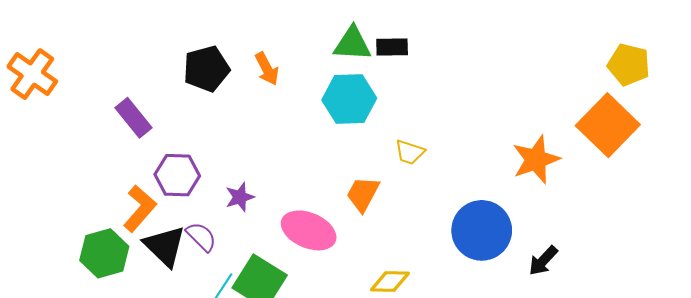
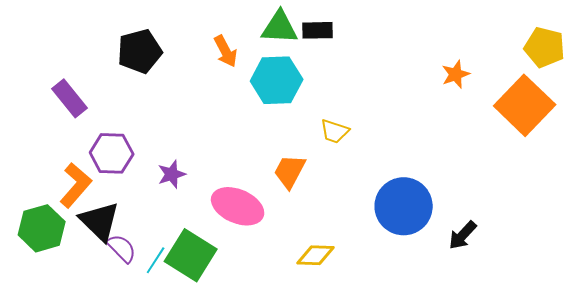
orange arrow: (267, 69) -> (226, 51), moved
orange star: (536, 160) -> (456, 74), moved, size x0.6
purple semicircle: (201, 237) -> (122, 248), moved

